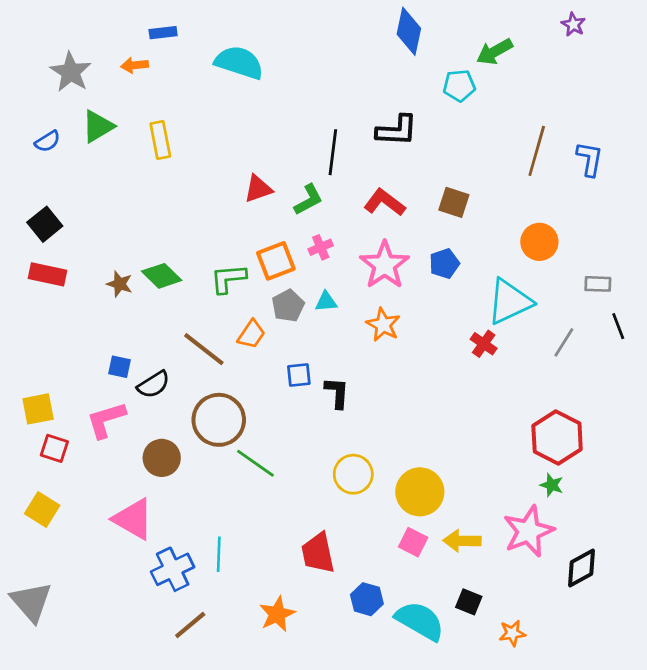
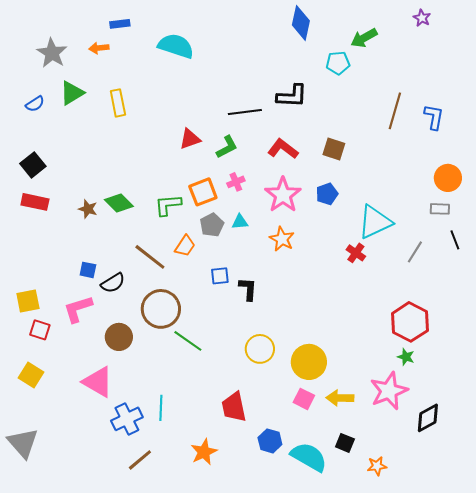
black line: (333, 152) -> (245, 112), turned 76
orange circle: (539, 242) -> (448, 178), moved

